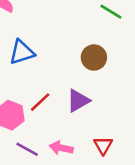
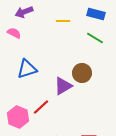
purple triangle: (78, 101) -> (63, 86), moved

